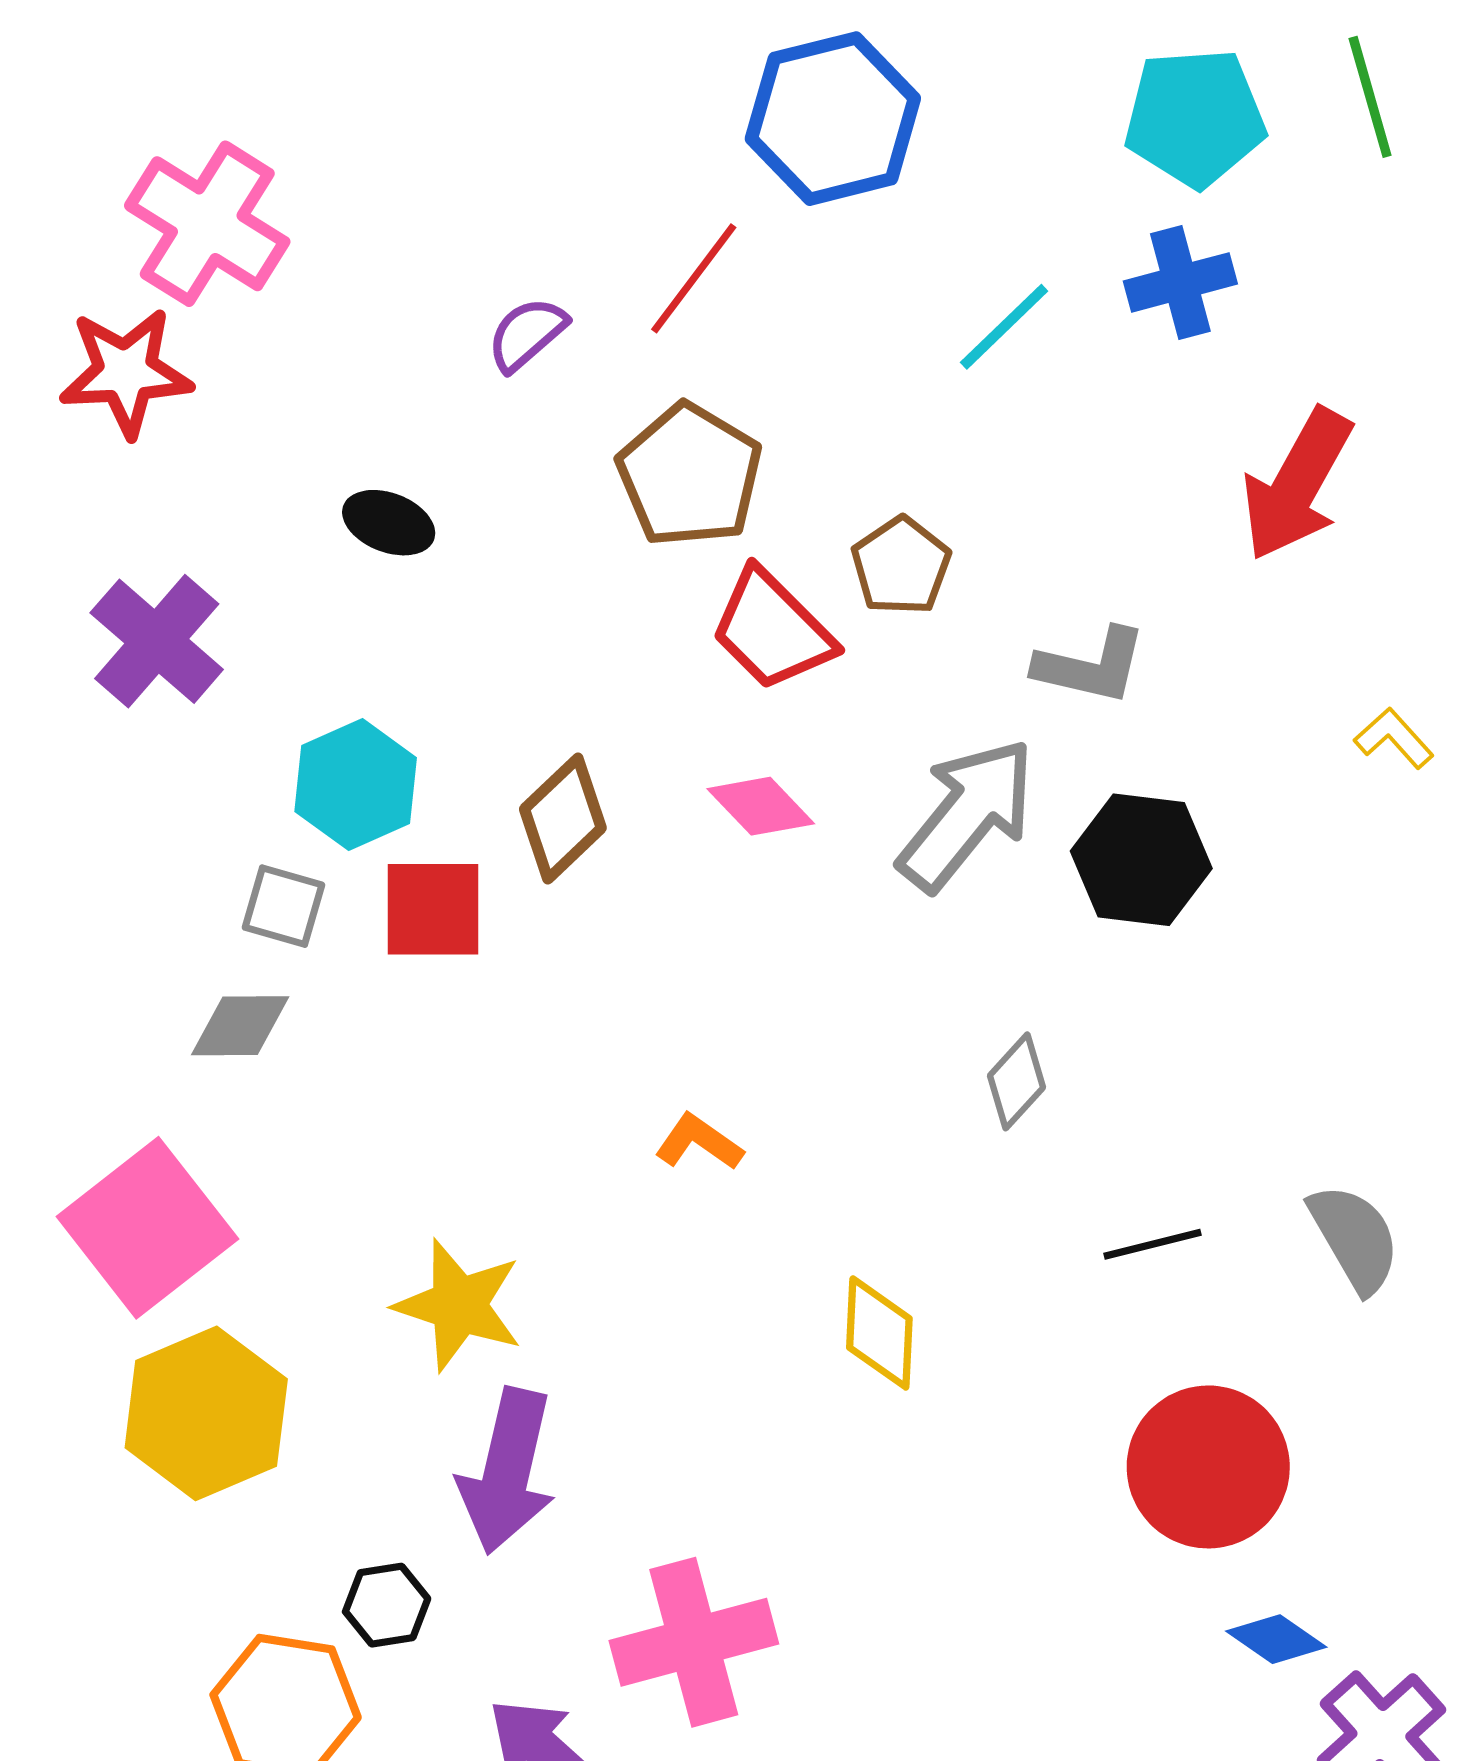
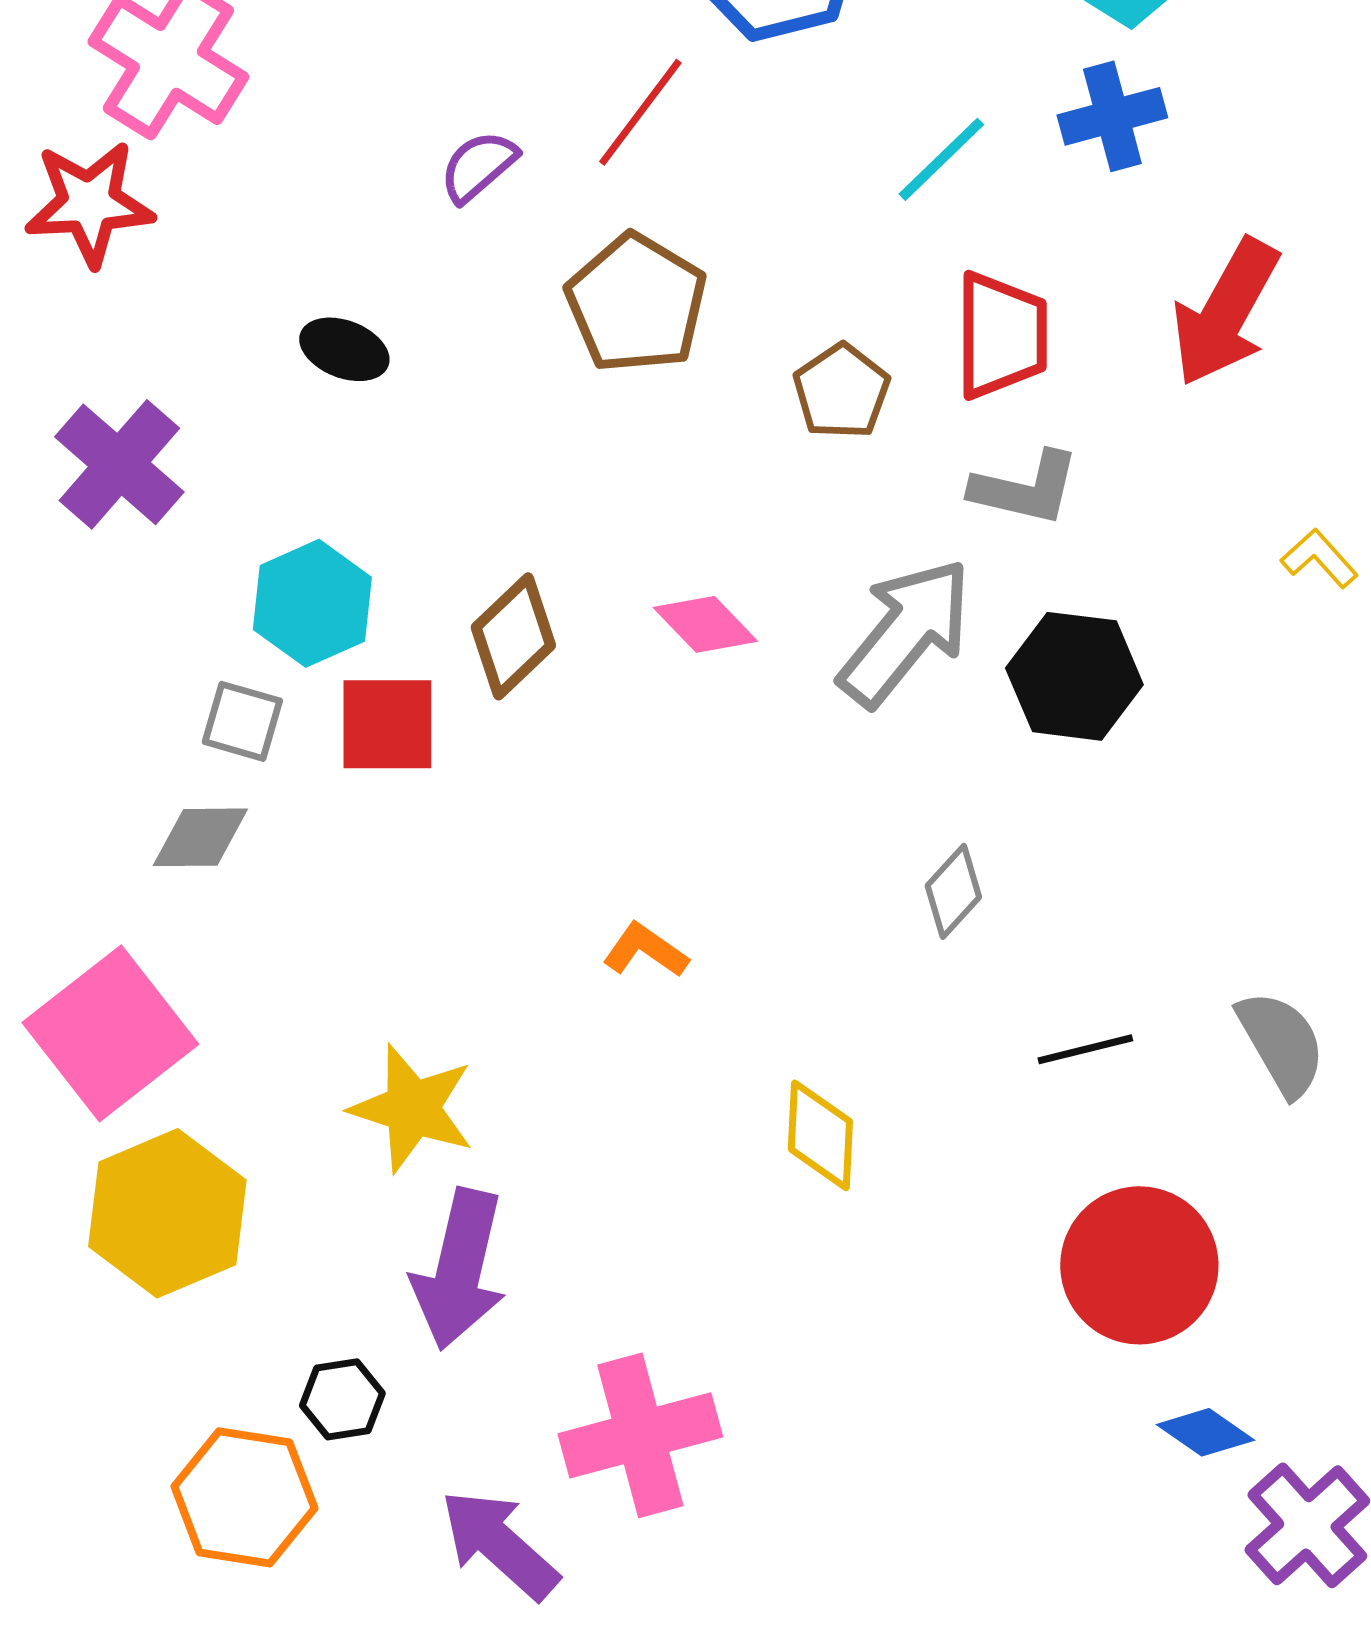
red trapezoid: (772, 630) -> (1001, 335), moved, turned -135

